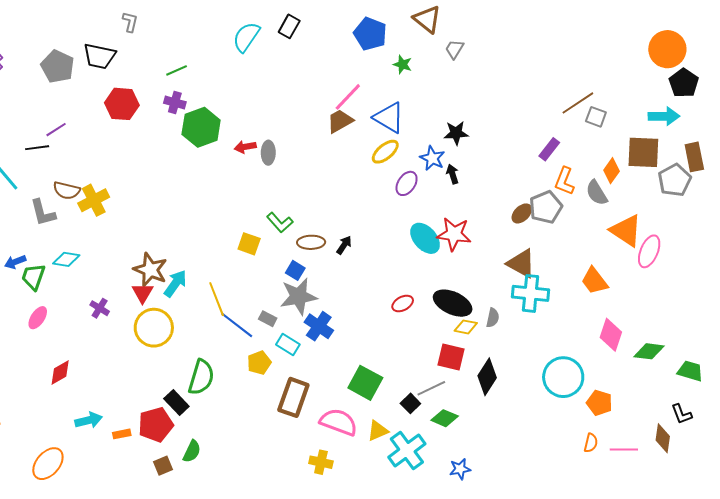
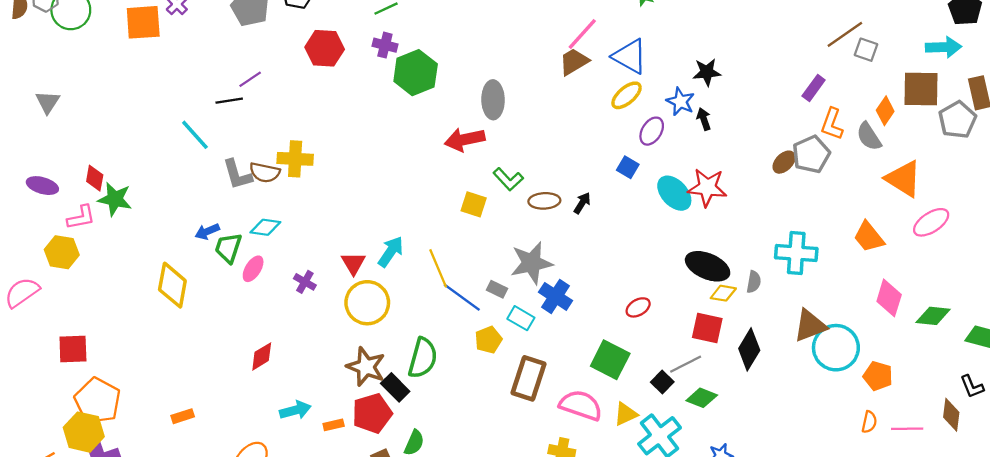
red arrow: (245, 147) -> (465, 140), moved, size x1.6
gray ellipse: (268, 153) -> (493, 100), size x1.4
brown semicircle: (67, 190) -> (265, 172), moved
yellow cross: (94, 200) -> (295, 159), turned 32
pink ellipse: (649, 251) -> (931, 222), moved, turned 36
brown triangle: (521, 263) -> (810, 326), moved, turned -48
brown star: (150, 270) -> (366, 367), moved
blue square: (295, 270) -> (628, 167), moved
red ellipse: (403, 304) -> (638, 307), moved
pink ellipse: (38, 318) -> (253, 269), moved

